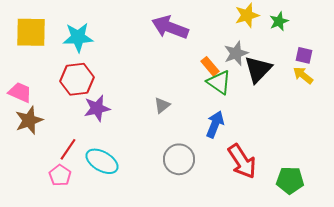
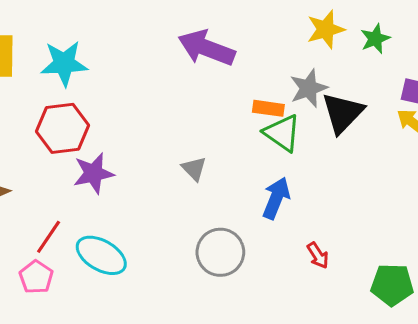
orange rectangle: (210, 66) -> (268, 108), turned -42
gray triangle: (162, 105) -> (194, 169), turned -36
red arrow: (242, 161) -> (318, 255), size x0.5

